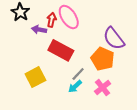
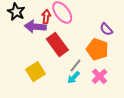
purple arrow: (39, 30) -> (35, 27), size x1.5
purple semicircle: (114, 39) -> (106, 29), size x0.6
red rectangle: (61, 50) -> (57, 45), turned 30

